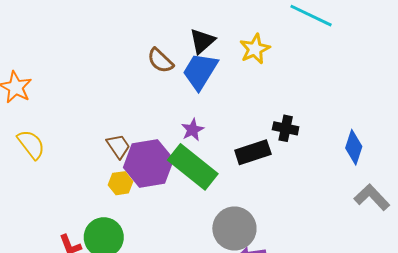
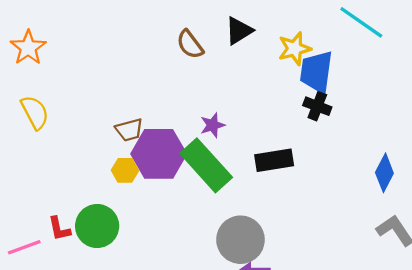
blue trapezoid: (200, 71) -> (316, 72), moved, turned -33
black cross: (286, 128) -> (317, 106), moved
brown trapezoid: (118, 146) -> (129, 130), turned 100

